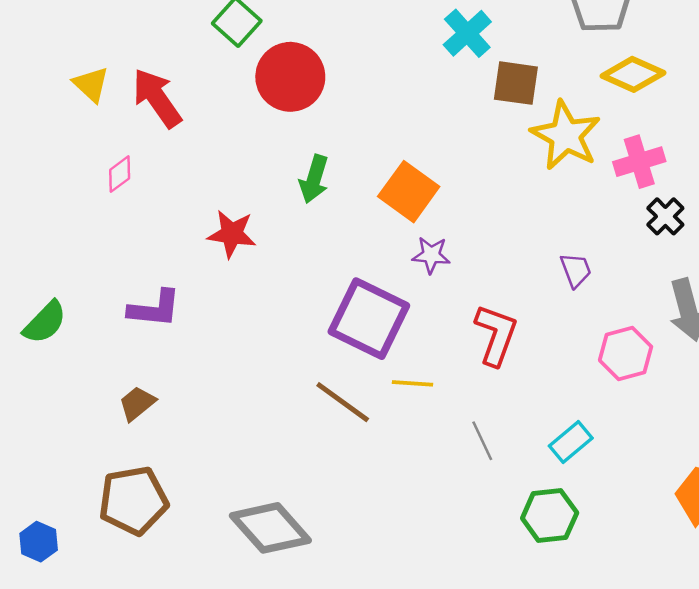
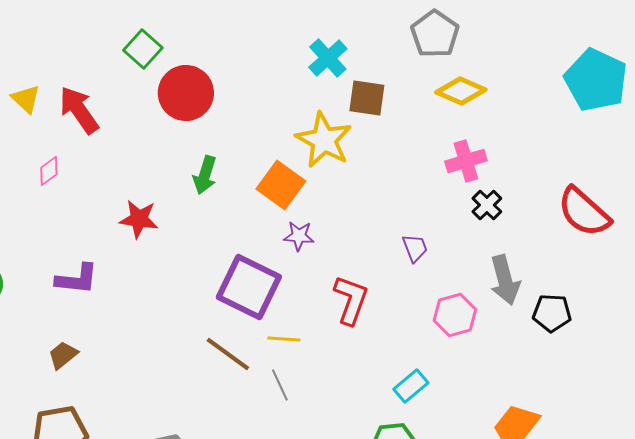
yellow star: (566, 135) -> (324, 140), moved
gray line: (482, 441) -> (280, 385), moved

